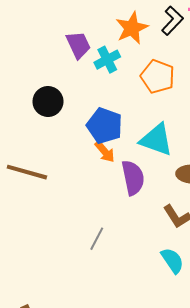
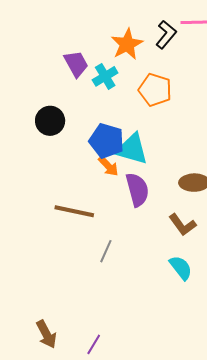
cyan triangle: (156, 140) -> (132, 149), moved
brown line: (27, 172) -> (74, 211), moved

